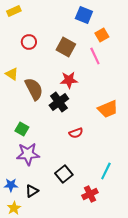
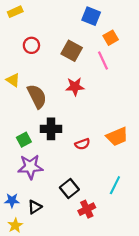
black cross: (59, 102) -> (51, 129), moved, turned 36
orange trapezoid: (108, 109) -> (117, 136), moved
green square: (22, 129) -> (24, 140), turned 32
red cross: (90, 194) -> (87, 209), moved

